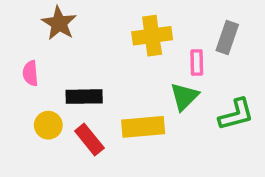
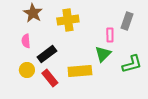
yellow cross: (152, 36) -> (68, 20), moved
pink semicircle: (30, 73) -> (26, 41), moved
black rectangle: (84, 97) -> (47, 54), turned -36

